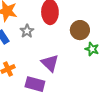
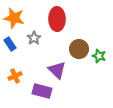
brown circle: (80, 30) -> (79, 49), moved

